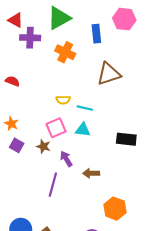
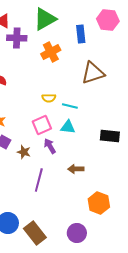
orange cross: (65, 52) -> (51, 52), turned 36
brown star: (43, 146) -> (24, 152), moved
purple arrow: (66, 159) -> (50, 146), moved

